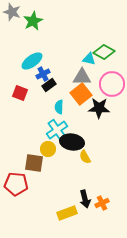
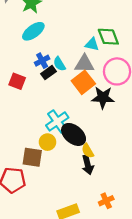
green diamond: (104, 52) -> (108, 37), turned 40
cyan ellipse: (32, 61) -> (33, 31), moved
cyan semicircle: (59, 107) -> (59, 64), moved, turned -32
black ellipse: (72, 142) -> (74, 134), turned 30
black arrow: (85, 199) -> (88, 165), moved

